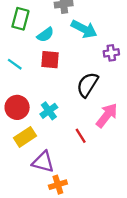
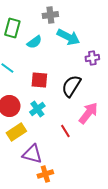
red square: (50, 60) -> (39, 80), moved

